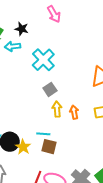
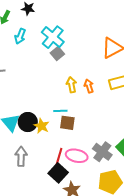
cyan arrow: (13, 46) -> (20, 36), moved, turned -56
gray square: (50, 89) -> (57, 54), moved

